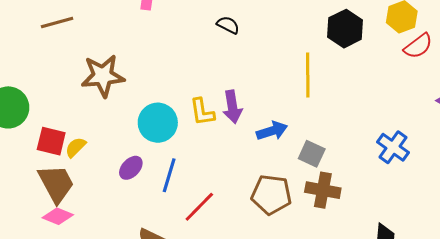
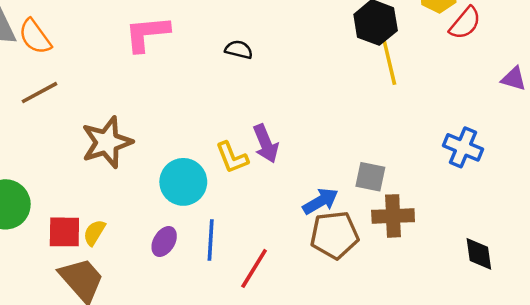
yellow line: (308, 75) -> (388, 59), moved
blue arrow: (272, 131) -> (321, 201), moved

